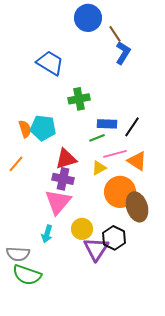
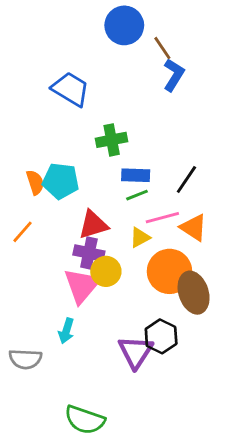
blue rectangle: (107, 124) -> (136, 175), moved
yellow circle: (82, 229) -> (106, 271), moved
green semicircle: (27, 275) -> (85, 420), moved

